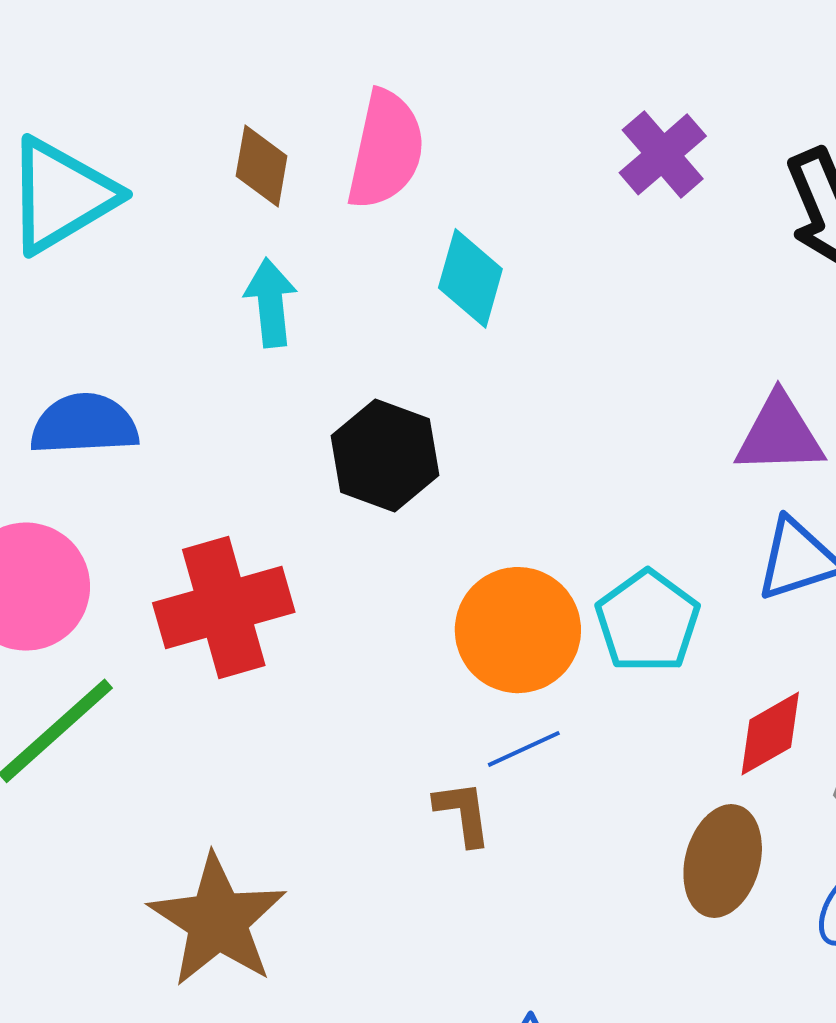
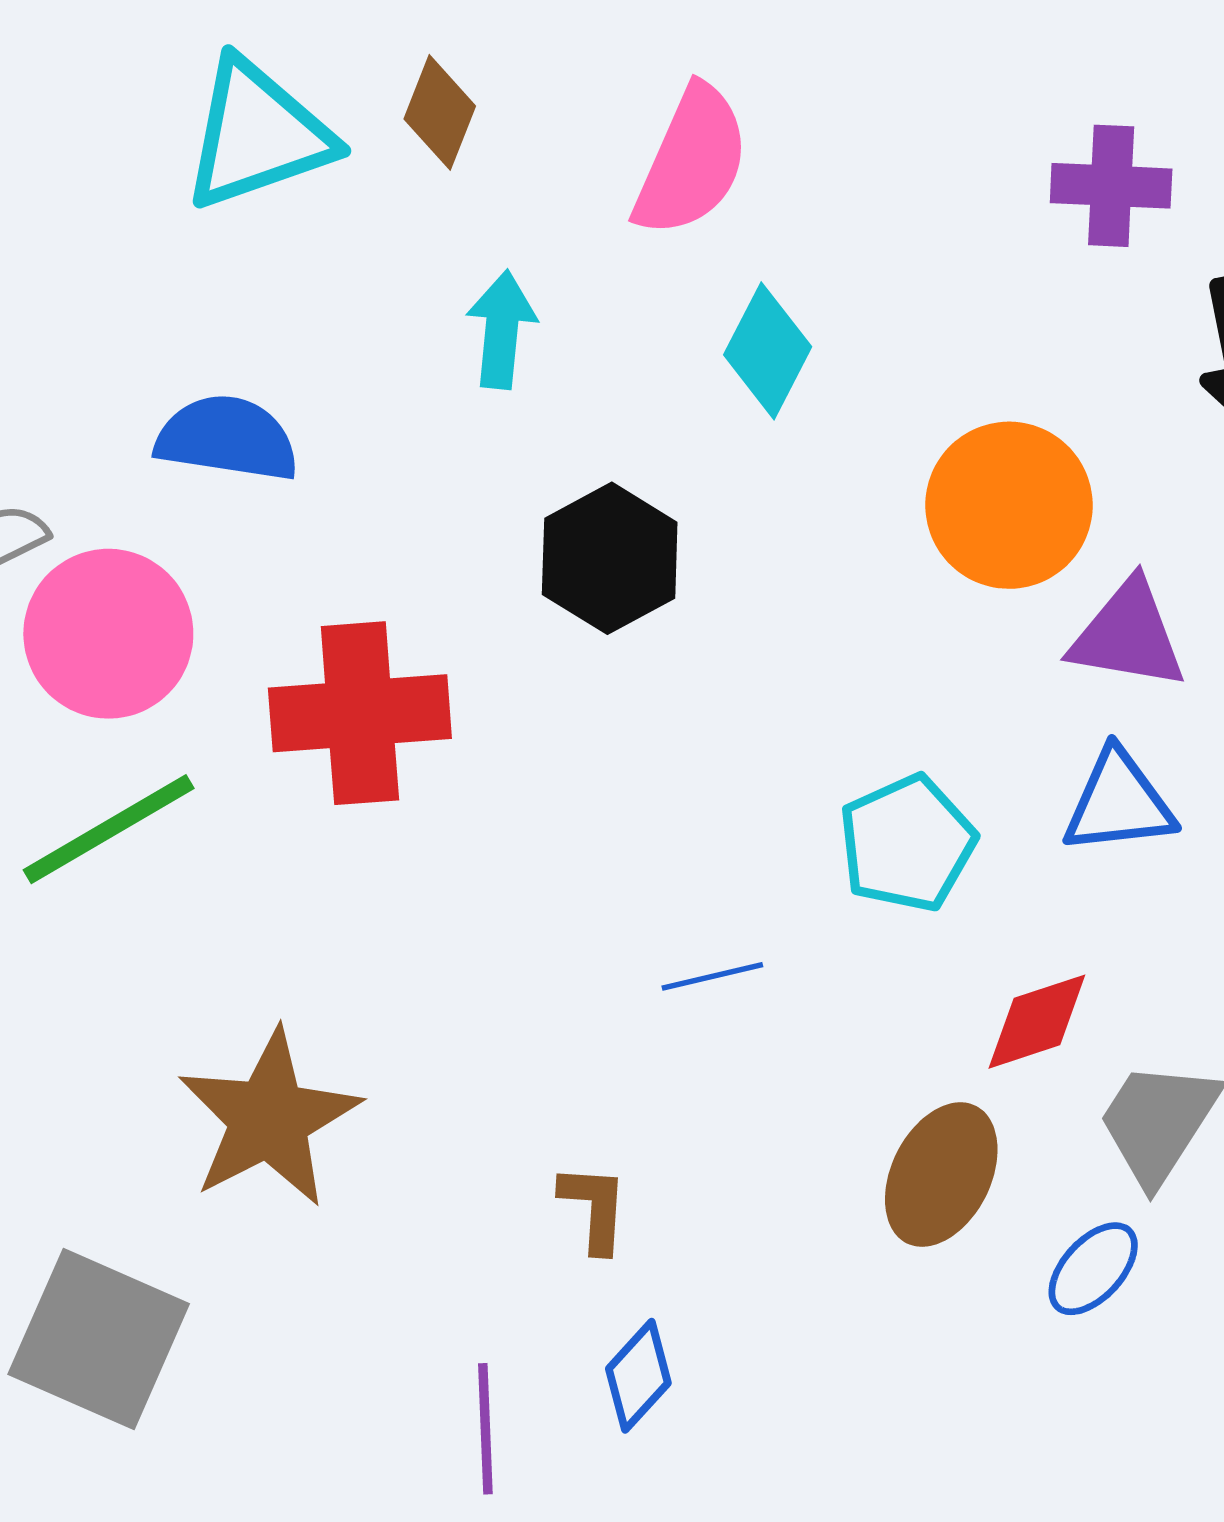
purple cross: (663, 154) -> (1111, 186), moved, turned 32
brown diamond: (262, 166) -> (440, 112), moved
orange circle: (518, 630) -> (1009, 505), moved
brown L-shape: (463, 813) -> (594, 1208), moved

